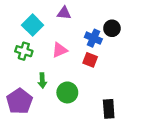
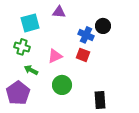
cyan square: (33, 25) -> (30, 23), turned 30
pink triangle: (60, 50) -> (55, 56), moved
green arrow: (42, 81) -> (31, 70), moved, turned 120

